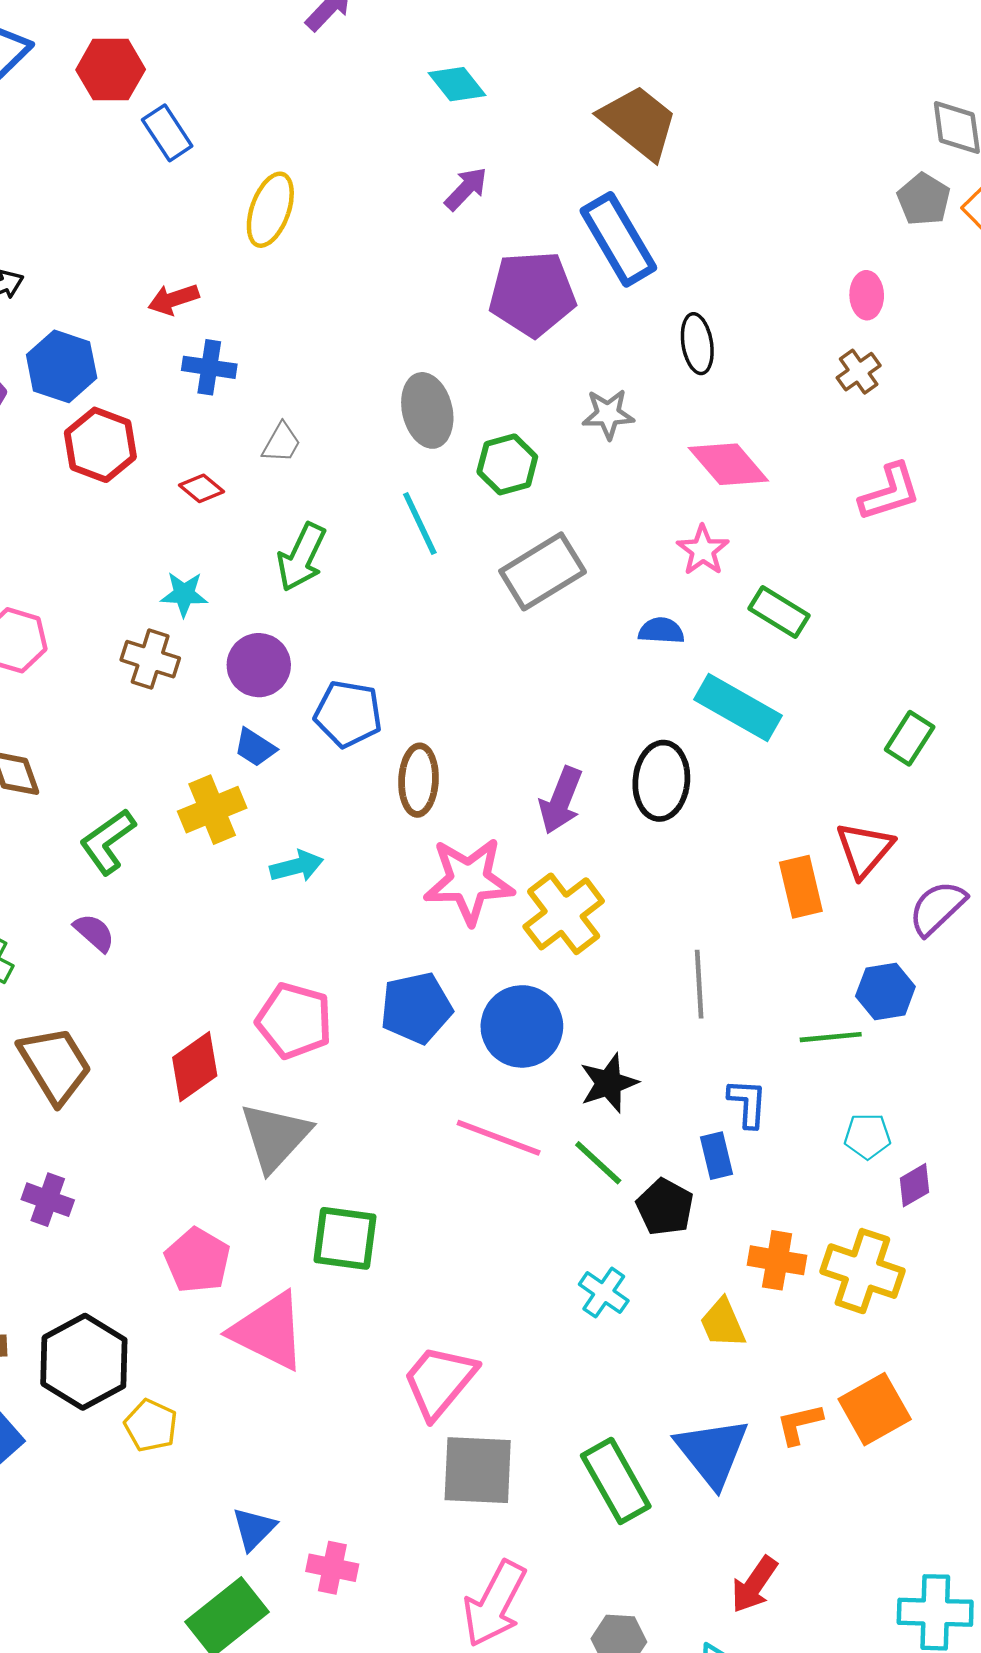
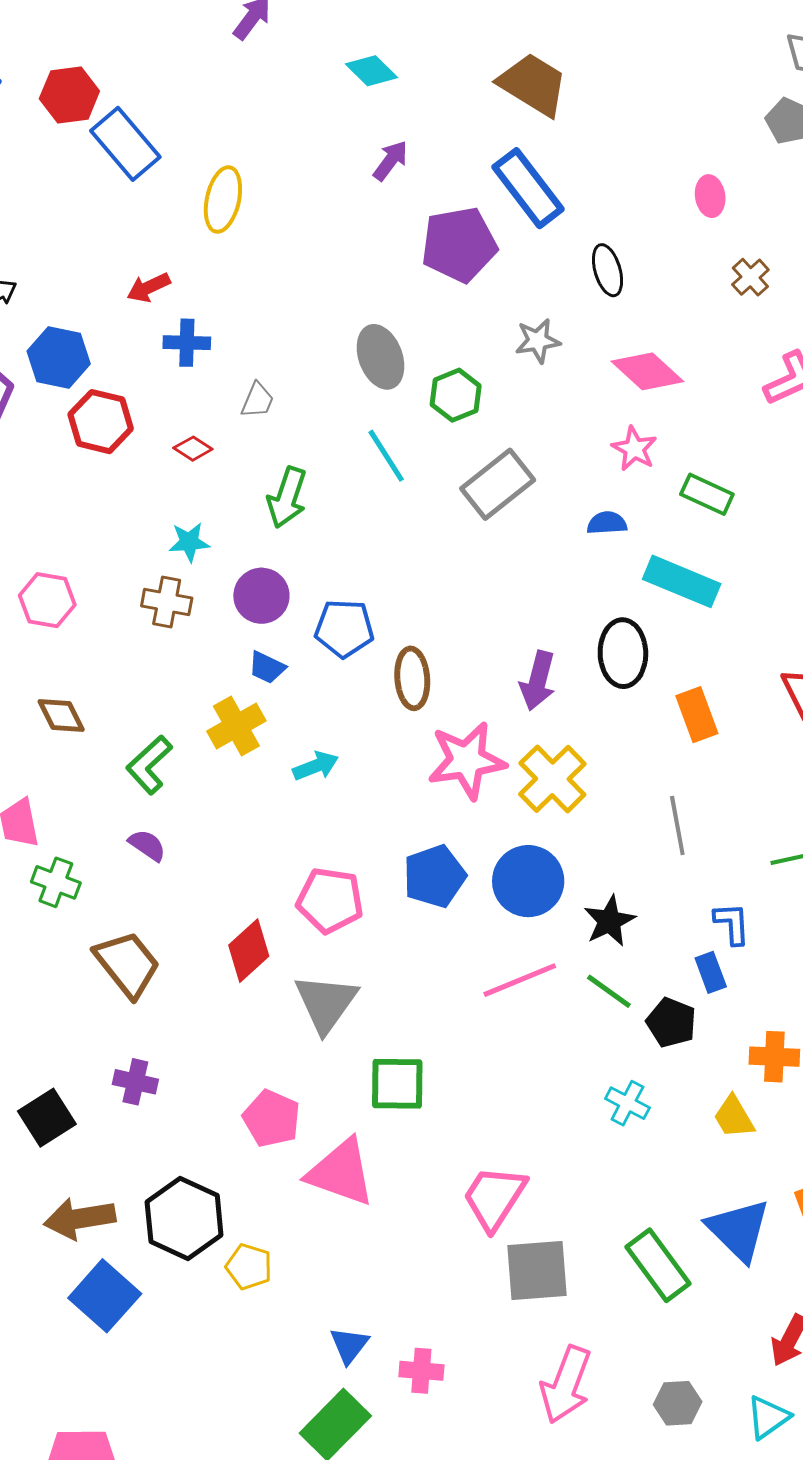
blue rectangle: (167, 133) -> (125, 144), size x1.5
pink ellipse: (867, 295) -> (710, 196), moved
orange rectangle: (801, 887) -> (697, 715), moved
pink line: (499, 1138) -> (520, 980), turned -36

